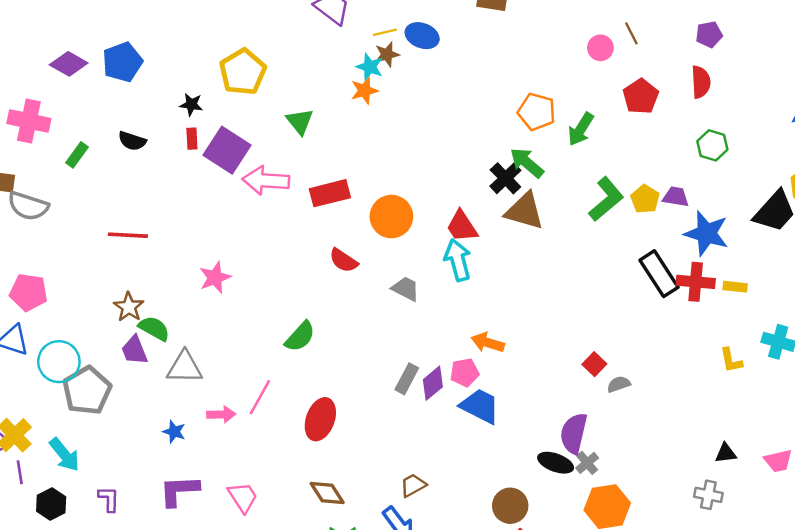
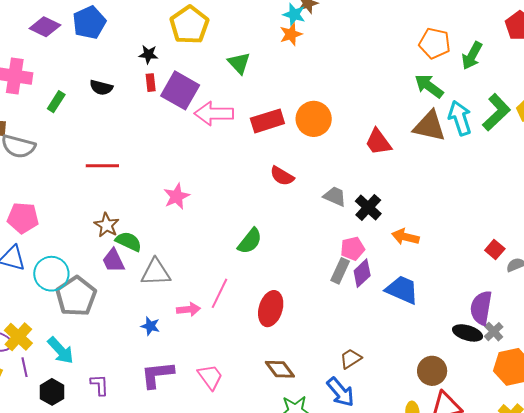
black cross: (505, 178) -> (368, 207), moved
orange circle: (391, 217) -> (314, 119), moved
cyan arrow: (458, 260) -> (460, 118), moved
pink pentagon: (465, 373) -> (353, 249), moved

